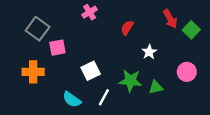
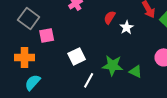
white star: (149, 52) -> (127, 27), moved
green triangle: (156, 87) -> (136, 71), turned 40
cyan semicircle: (72, 99) -> (33, 82), moved, turned 96

